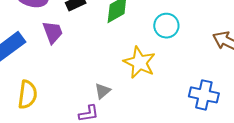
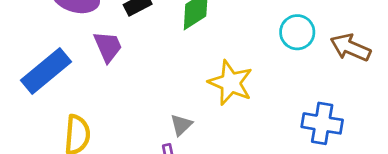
cyan circle: (166, 26) -> (297, 32), moved

